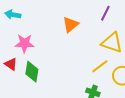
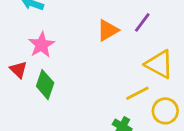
purple line: (105, 13) -> (142, 22), moved
pink star: (24, 43) -> (41, 45), turned 30

